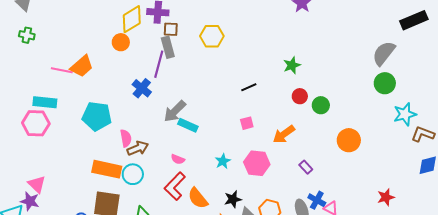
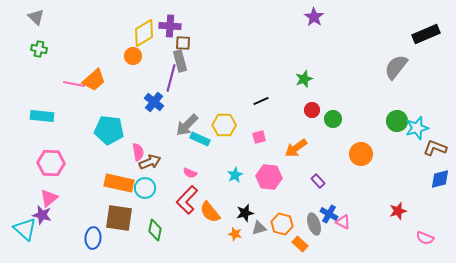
yellow hexagon: (212, 36) -> (224, 125), moved
green circle: (385, 83) -> (397, 121), moved
cyan rectangle: (45, 102) -> (42, 116), moved
pink hexagon: (36, 123) -> (51, 163), moved
pink triangle: (37, 184) -> (49, 198), turned 36

